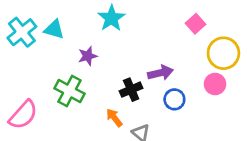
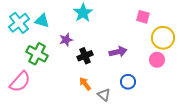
pink square: (195, 24) -> (143, 17), turned -32
black cross: (131, 90) -> (85, 56), moved
green cross: (69, 91) -> (37, 54), moved
blue circle: (174, 99) -> (128, 82), moved

